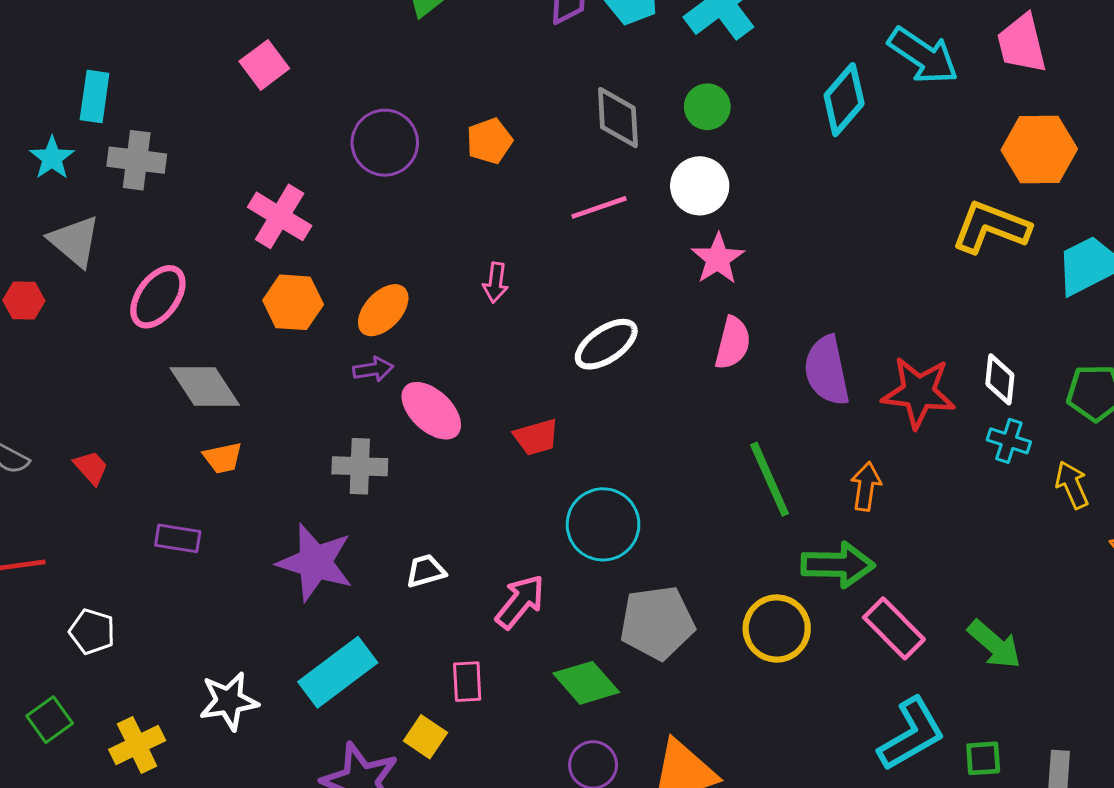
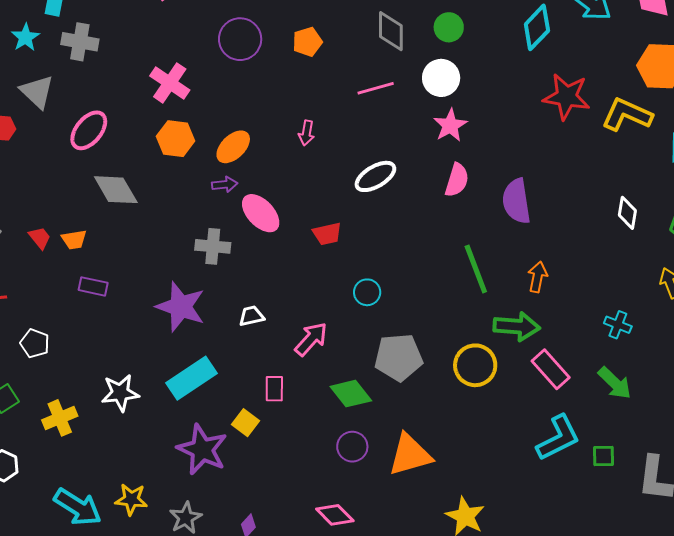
red star: (919, 392) -> (567, 97), moved
cyan cross: (1009, 441) -> (618, 325), moved
orange trapezoid: (223, 458) -> (74, 240), moved
cyan circle: (603, 524) -> (367, 292), size x0.6

